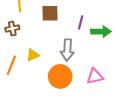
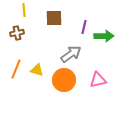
gray arrow: (67, 50) -> (71, 54), turned -130
yellow triangle: (33, 55) -> (37, 70), moved, turned 40

